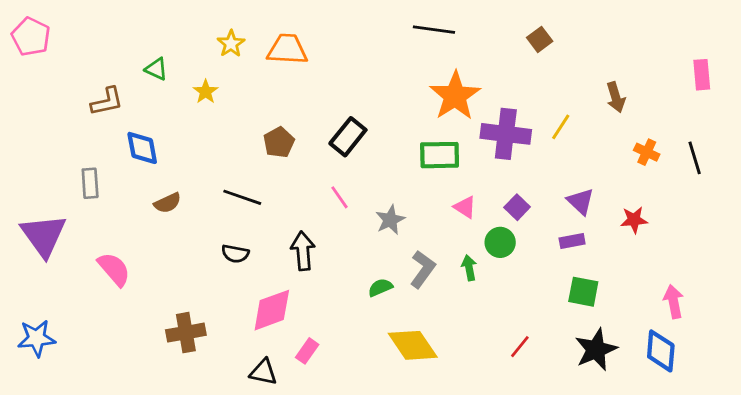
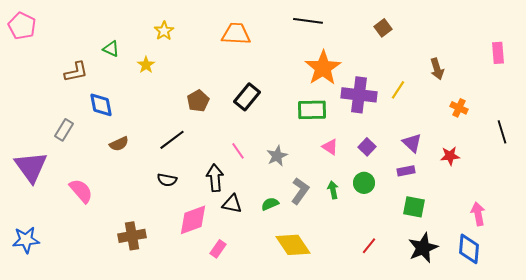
orange trapezoid: (287, 49) -> (236, 34), moved
black line: (695, 158) -> (502, 132), moved
gray rectangle: (90, 183) -> (64, 130), turned 35
black line: (242, 197) -> (172, 140), turned -56
pink line: (339, 197) -> (238, 151), moved
green circle: (500, 242) -> (364, 183), moved
black triangle: (263, 372) -> (232, 204), moved

